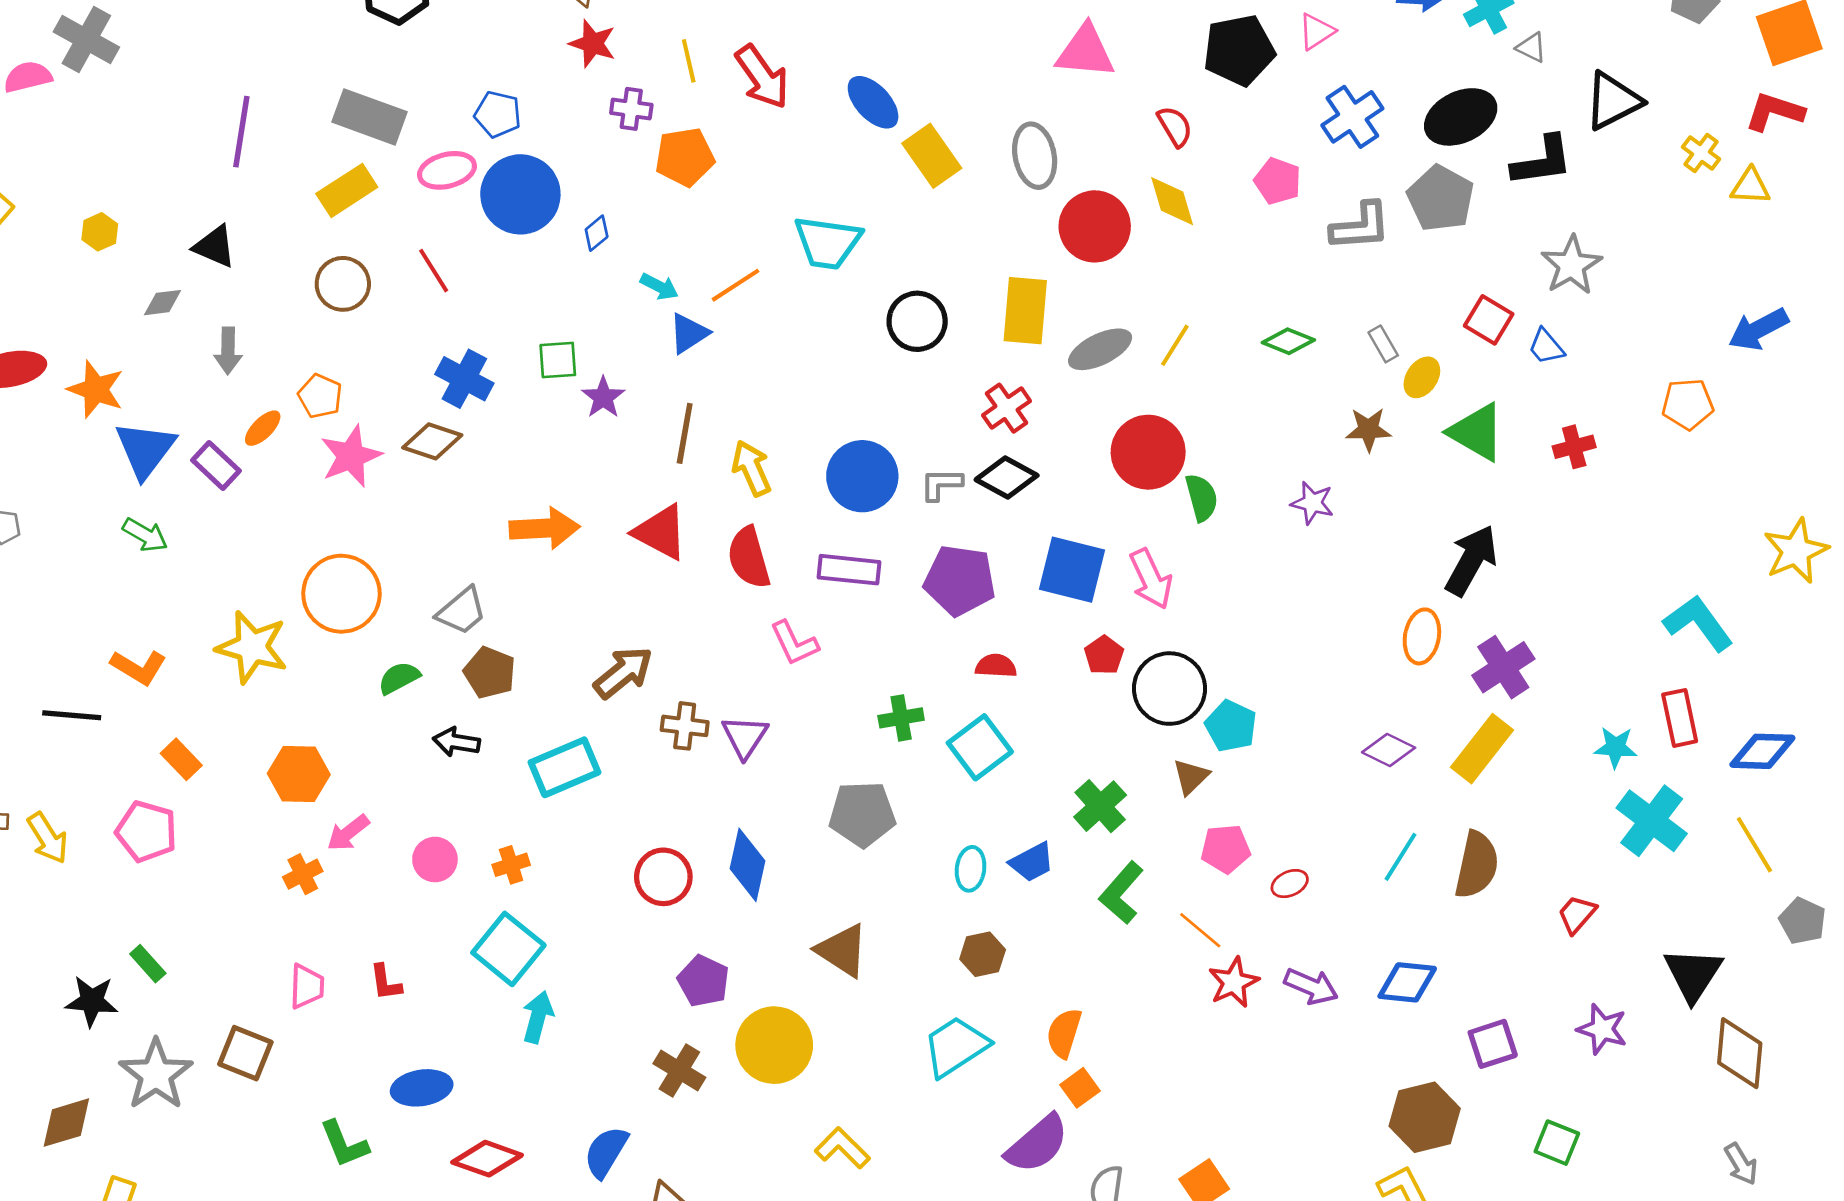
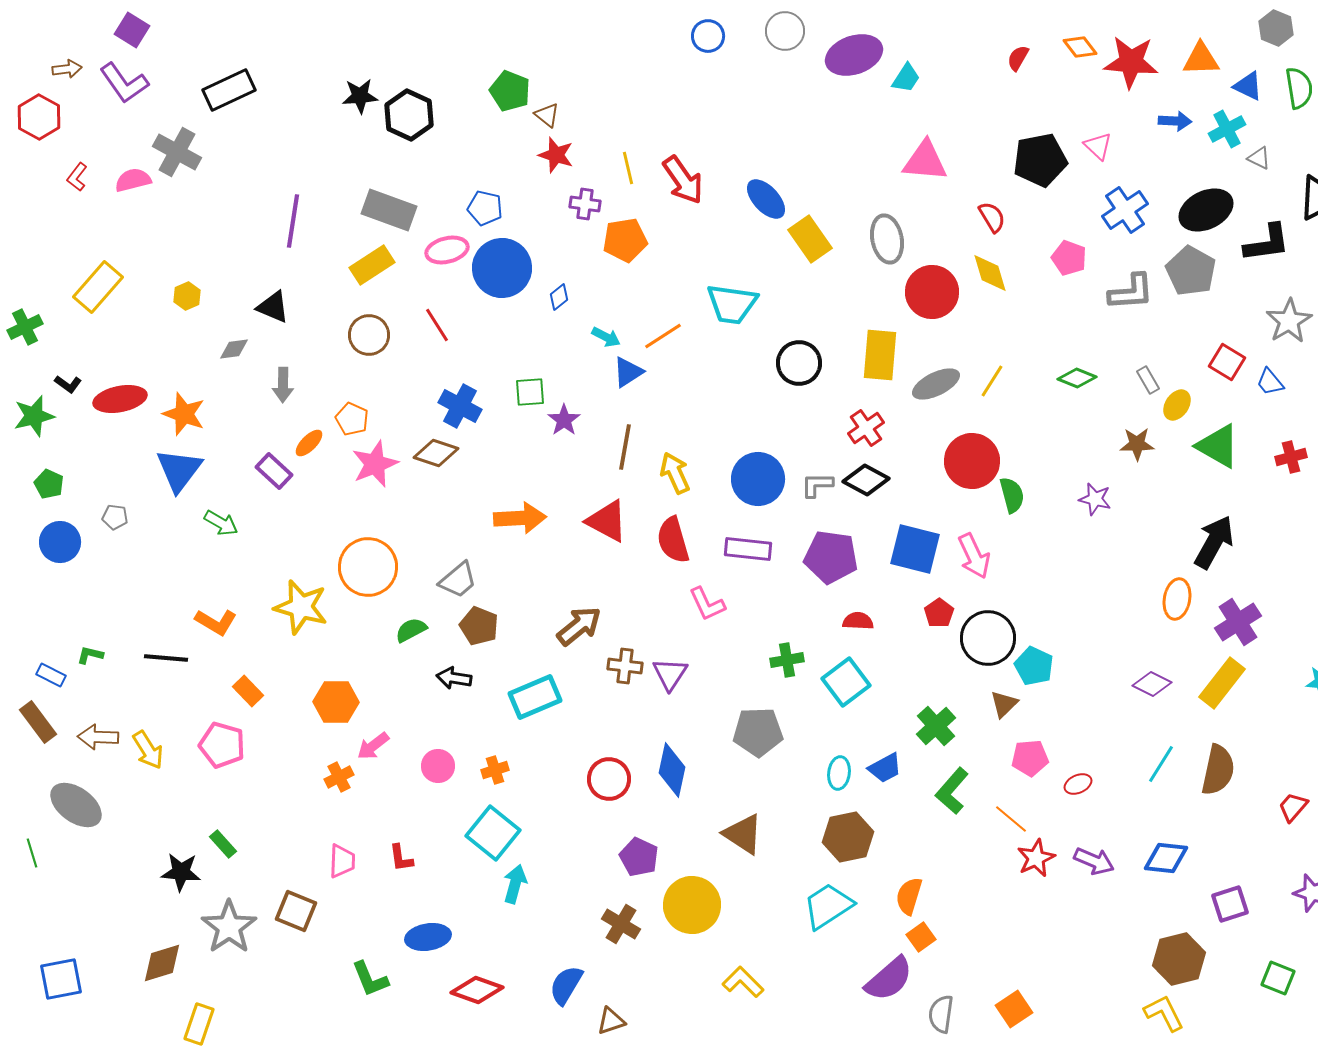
pink triangle: (1316, 31) -> (1098, 146), turned -44
blue triangle: (145, 449) -> (179, 470), moved
brown hexagon: (983, 954) -> (848, 837), size x1.5

